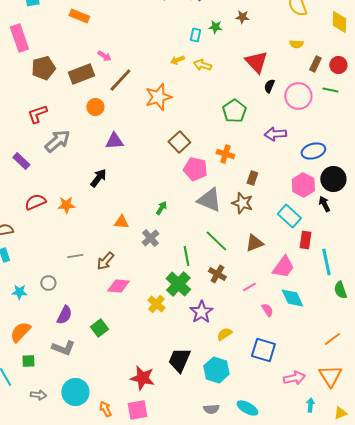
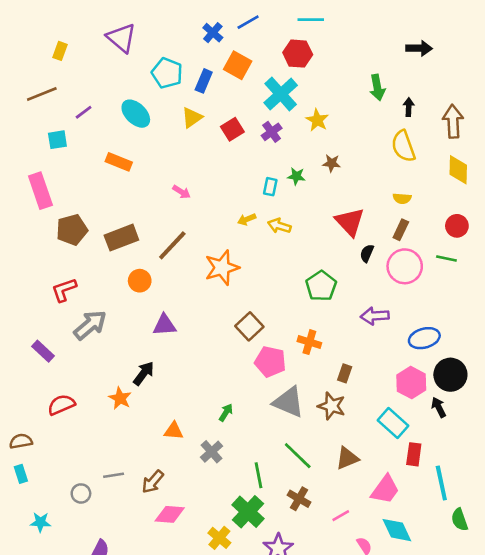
pink arrow: (104, 56) -> (181, 192), moved
brown rectangle: (315, 64) -> (401, 230), moved
orange star: (66, 205) -> (120, 398), moved, turned 30
gray circle: (48, 283) -> (81, 493), moved

